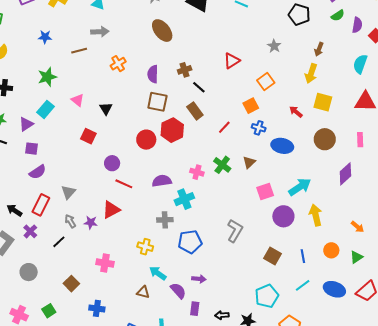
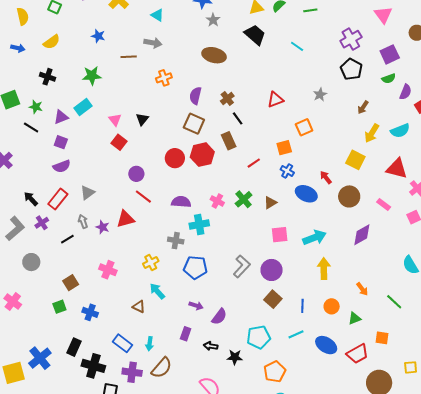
brown ellipse: (162, 31) -> (214, 55), turned -50
cyan semicircle: (360, 64) -> (400, 131), turned -144
brown cross: (185, 70) -> (227, 98), turned -32
yellow arrow: (311, 73) -> (372, 133), moved
pink triangle: (78, 100) -> (115, 120), moved
red arrow: (296, 112) -> (326, 177), moved
pink rectangle: (360, 140) -> (384, 205), turned -64
purple circle: (283, 216) -> (272, 270), moved
yellow cross: (145, 247) -> (151, 262), turned 35
purple semicircle: (178, 291) -> (219, 317), moved, turned 66
green square: (49, 311) -> (59, 307), moved

